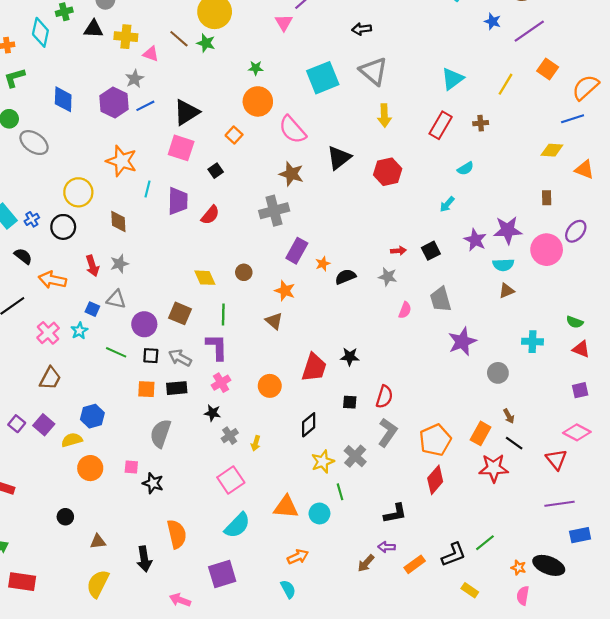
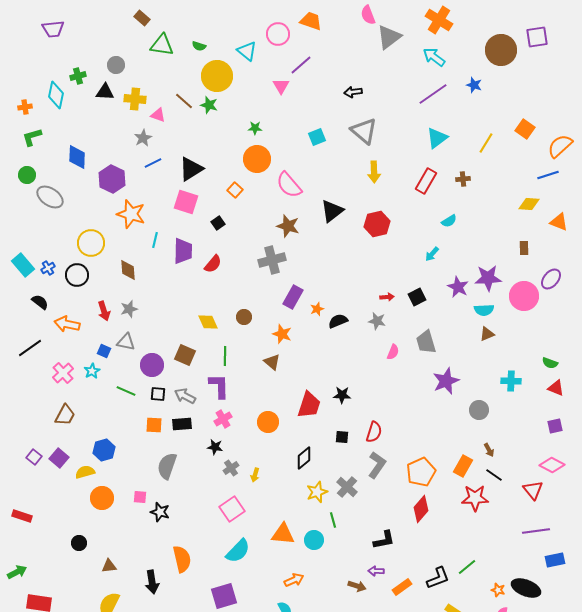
purple line: (529, 31) -> (433, 94), moved
cyan square: (323, 78) -> (317, 137), size x0.6
purple hexagon: (114, 103) -> (112, 179), moved
brown arrow: (366, 563) -> (357, 586), turned -114

